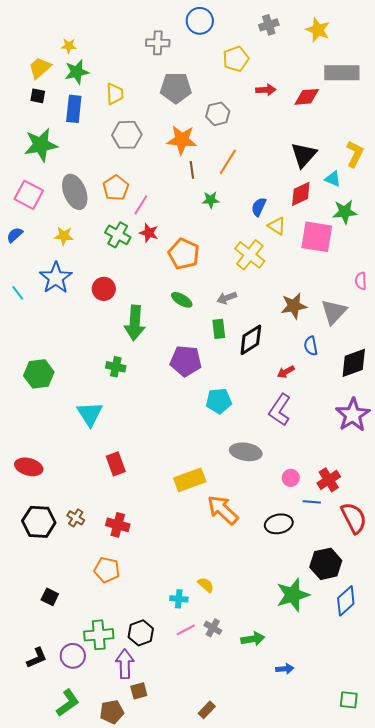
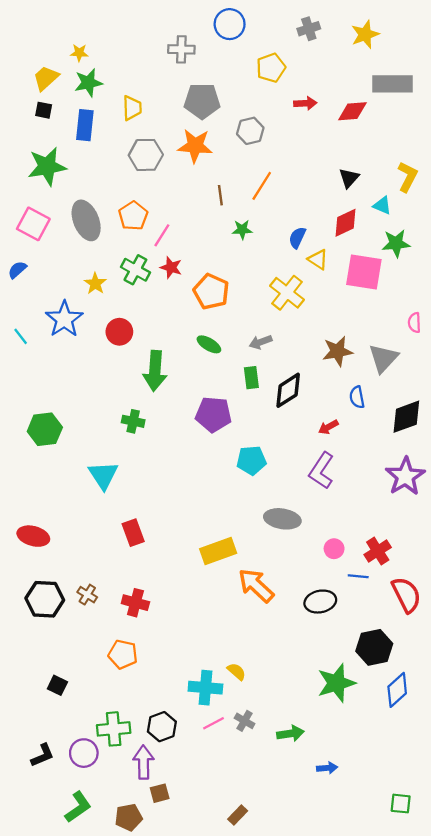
yellow star: (318, 30) -> (365, 34), turned 30
orange star: (182, 140) -> (195, 146), moved
black triangle: (304, 155) -> (349, 178), size x0.7
yellow star: (64, 236) -> (95, 284), moved, turned 30
cyan cross: (179, 599) -> (205, 688), size x1.6

